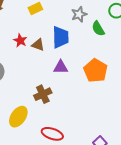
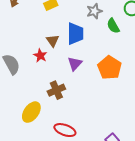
red star: (20, 41) -> (40, 56), moved
brown triangle: (38, 45) -> (53, 41), turned 32
purple triangle: (61, 67) -> (75, 64), turned -49

